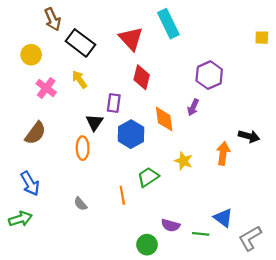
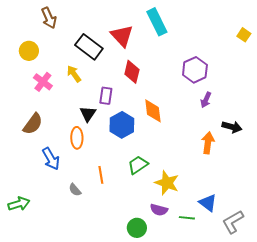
yellow square: (262, 38) -> (244, 35), turned 32
black rectangle: (80, 43) -> (89, 47), moved
purple arrow: (193, 107) -> (206, 100), moved
yellow star: (183, 161) -> (167, 183), moved, size x1.4
blue arrow: (30, 183) -> (51, 159), moved
orange line: (122, 195) -> (101, 175), moved

